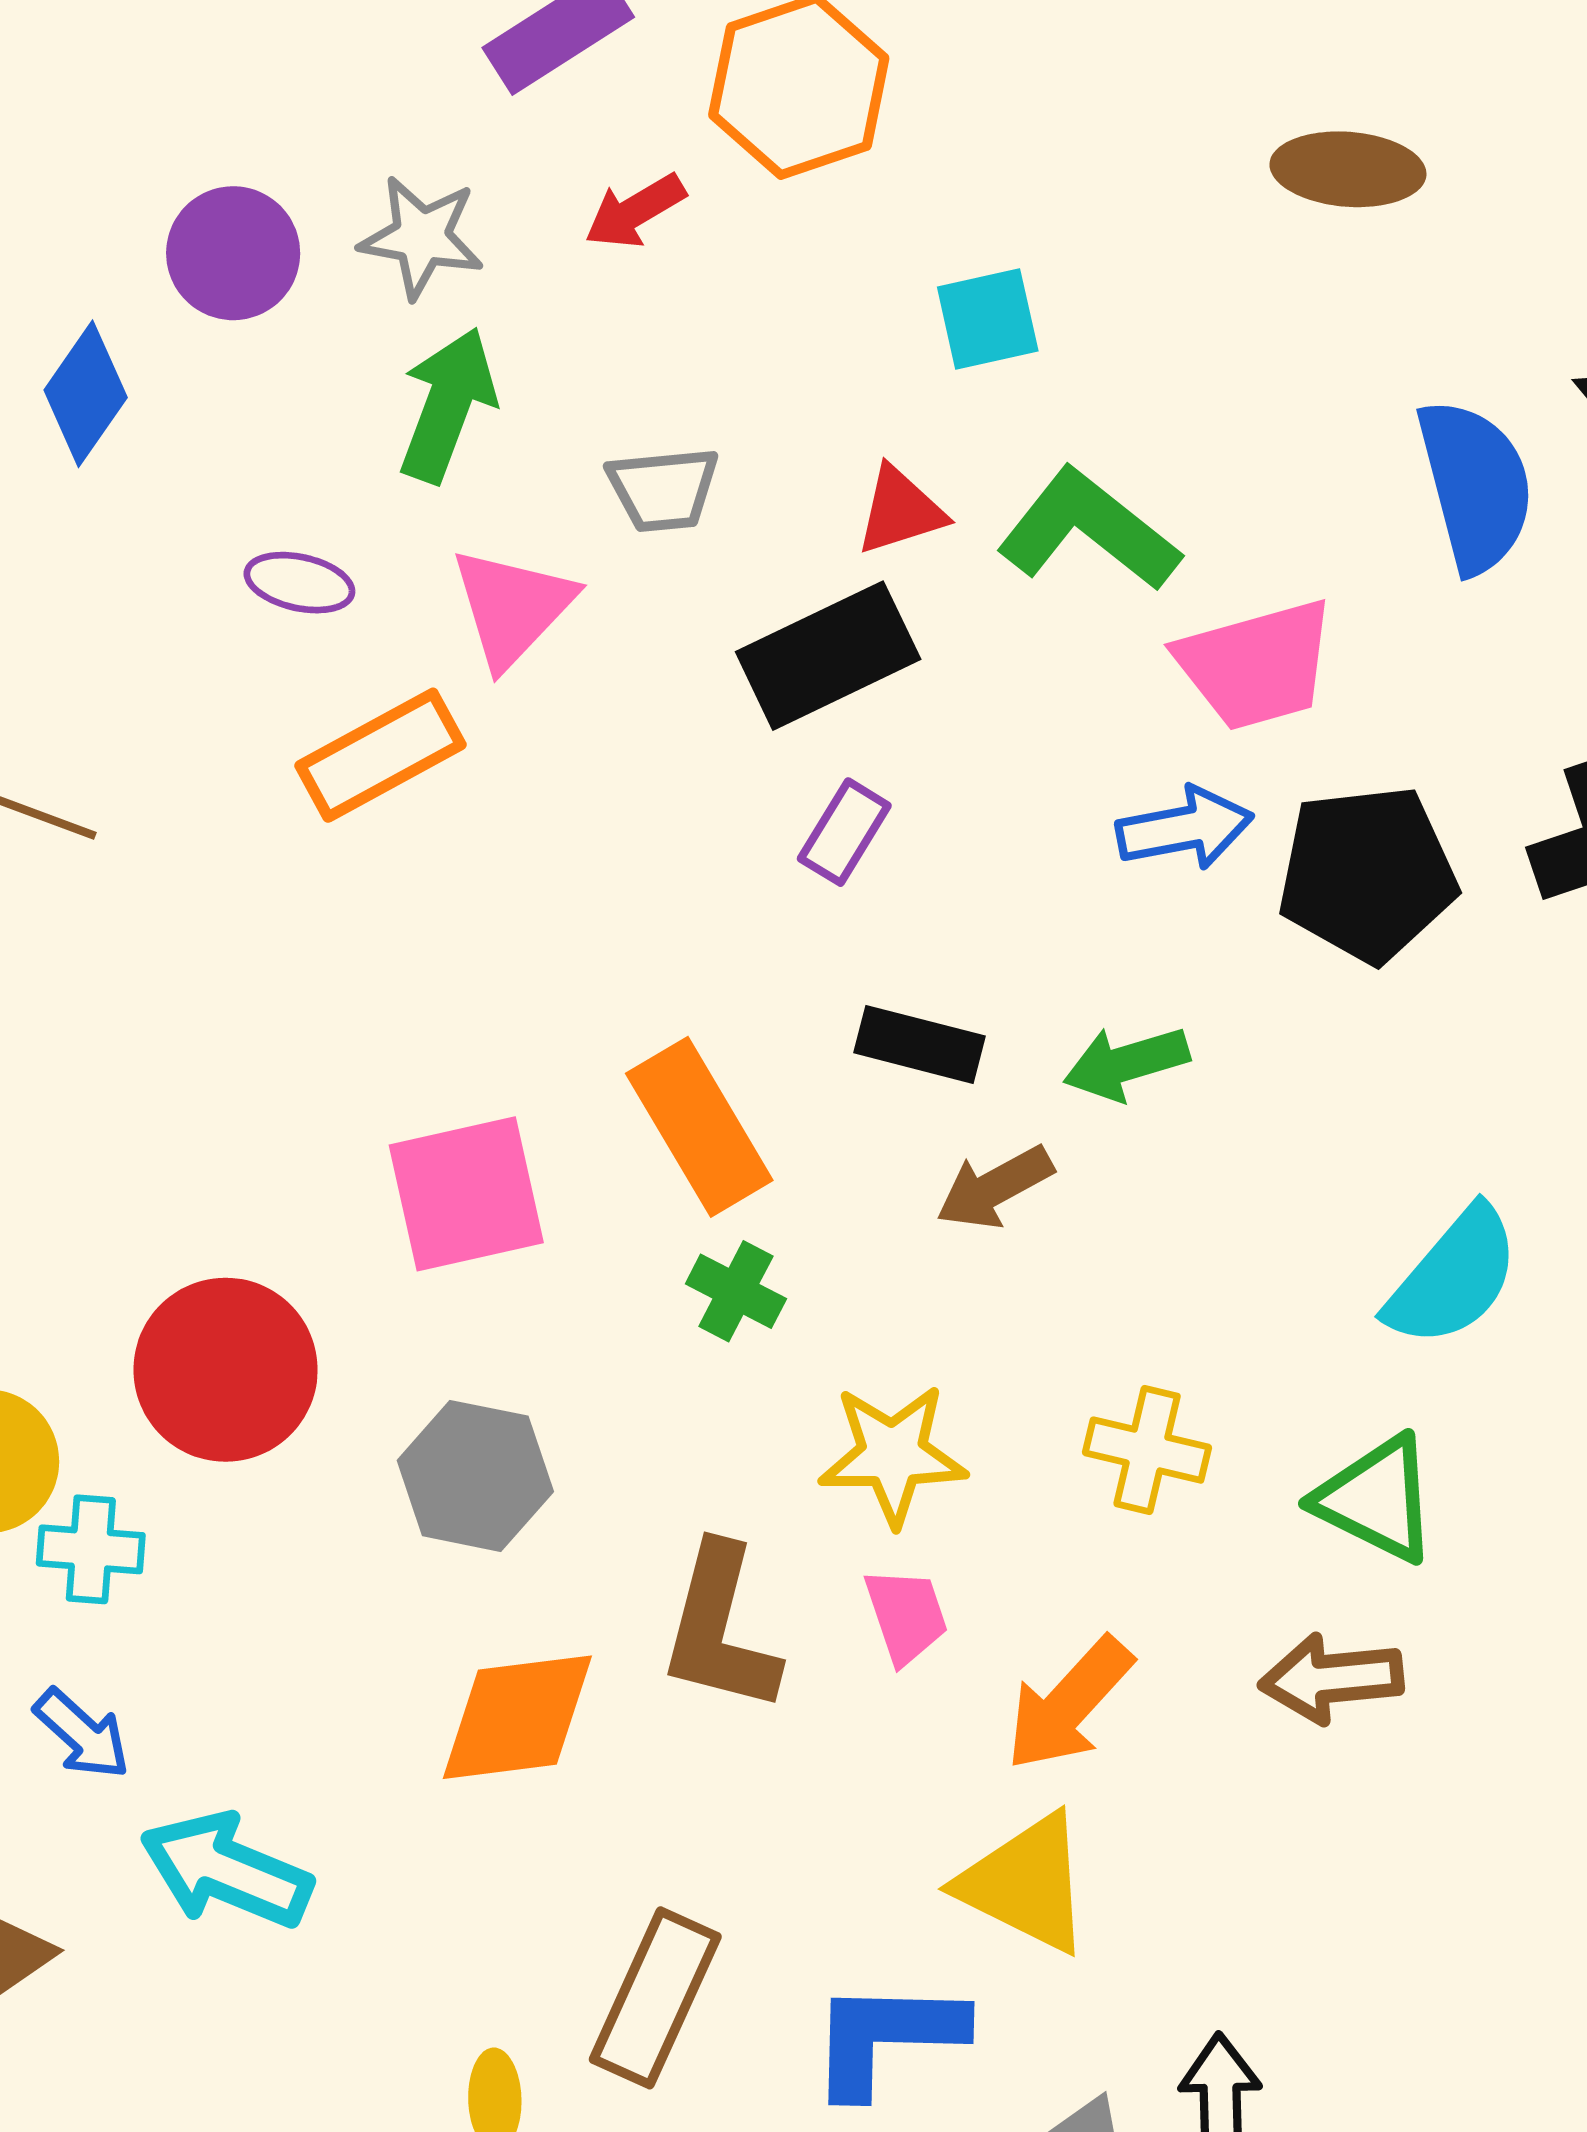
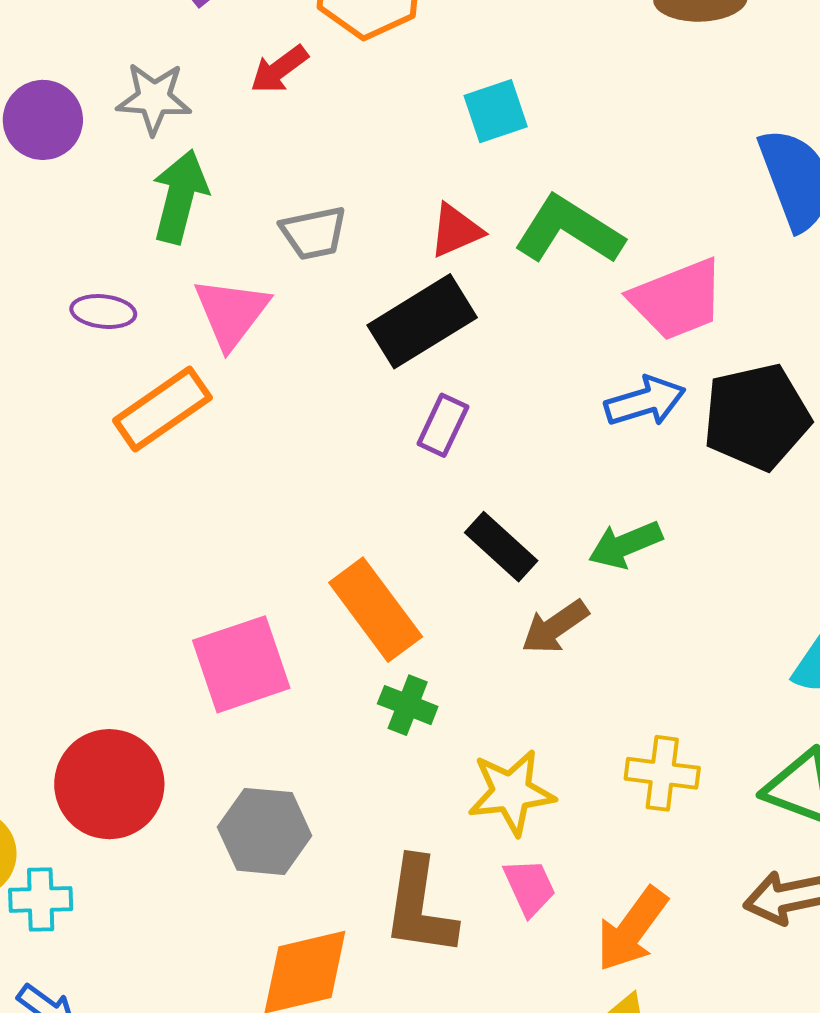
black rectangle: (919, 1044) -> (501, 547), turned 34

